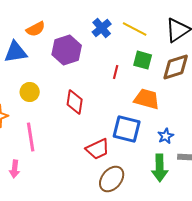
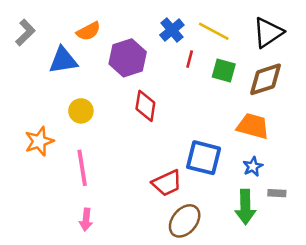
red line: (116, 72) -> (190, 59), moved
orange trapezoid: (147, 99) -> (253, 126), moved
red diamond: (75, 102) -> (145, 106), moved
pink arrow: (15, 169) -> (86, 220), moved

